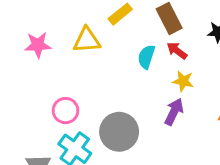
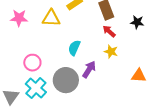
cyan semicircle: (146, 57) -> (74, 48), moved
purple arrow: (174, 112) -> (89, 69), moved

